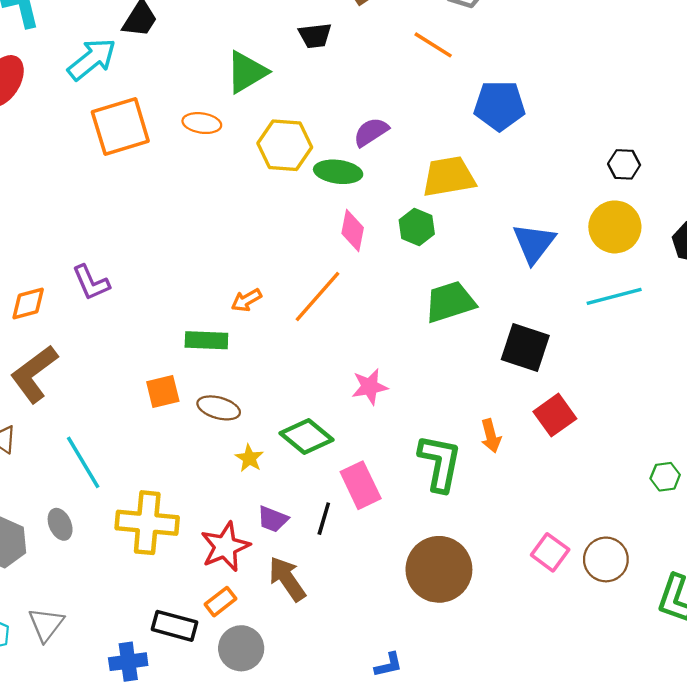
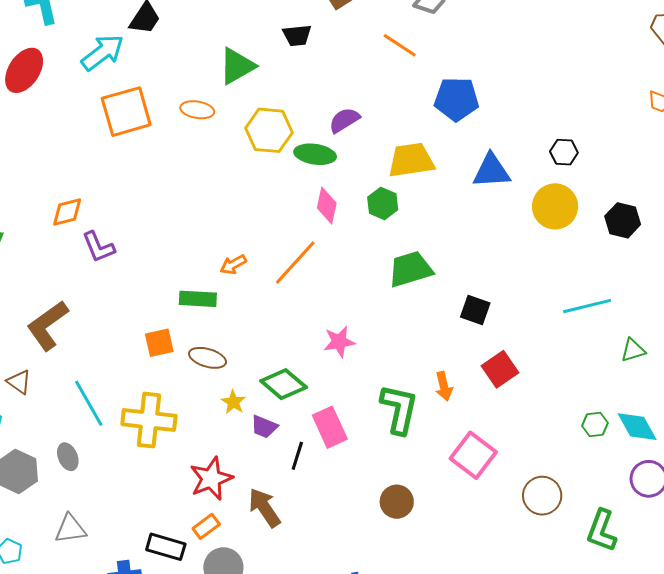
blue triangle: (534, 243) -> (491, 171), moved, turned 48
cyan line: (614, 296) -> (587, 306), moved
orange diamond: (28, 304) -> (67, 212), moved
black square: (525, 348) -> (475, 310), size x0.7
purple trapezoid: (273, 519) -> (264, 427), moved
yellow cross: (147, 523) -> (149, 420), moved
pink square: (550, 552) -> (473, 455), moved, size x1.4
brown circle: (439, 569) -> (397, 502), size x0.6
gray triangle: (46, 624) -> (70, 529), moved, turned 44

